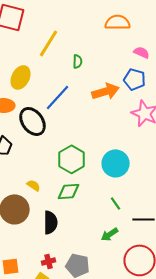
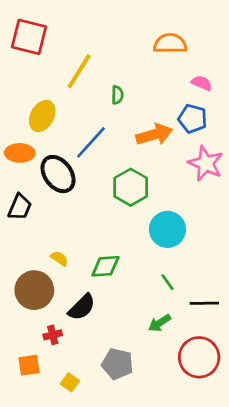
green hexagon: (72, 159) -> (131, 187), moved
black semicircle: (51, 222) -> (82, 307), turned 45
red cross: (49, 261) -> (53, 335), moved

